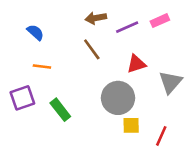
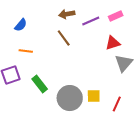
blue semicircle: (35, 32) -> (21, 25), turned 88
red triangle: (136, 64) -> (113, 43), moved
gray circle: (118, 98) -> (70, 98), moved

